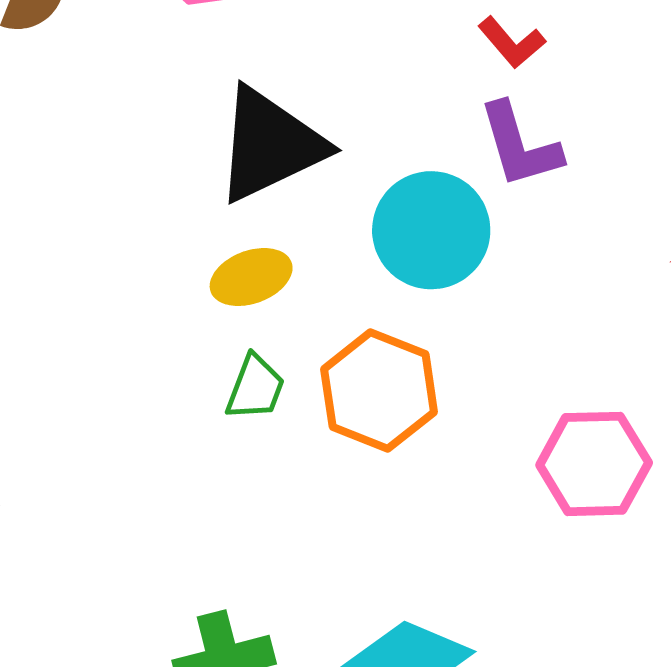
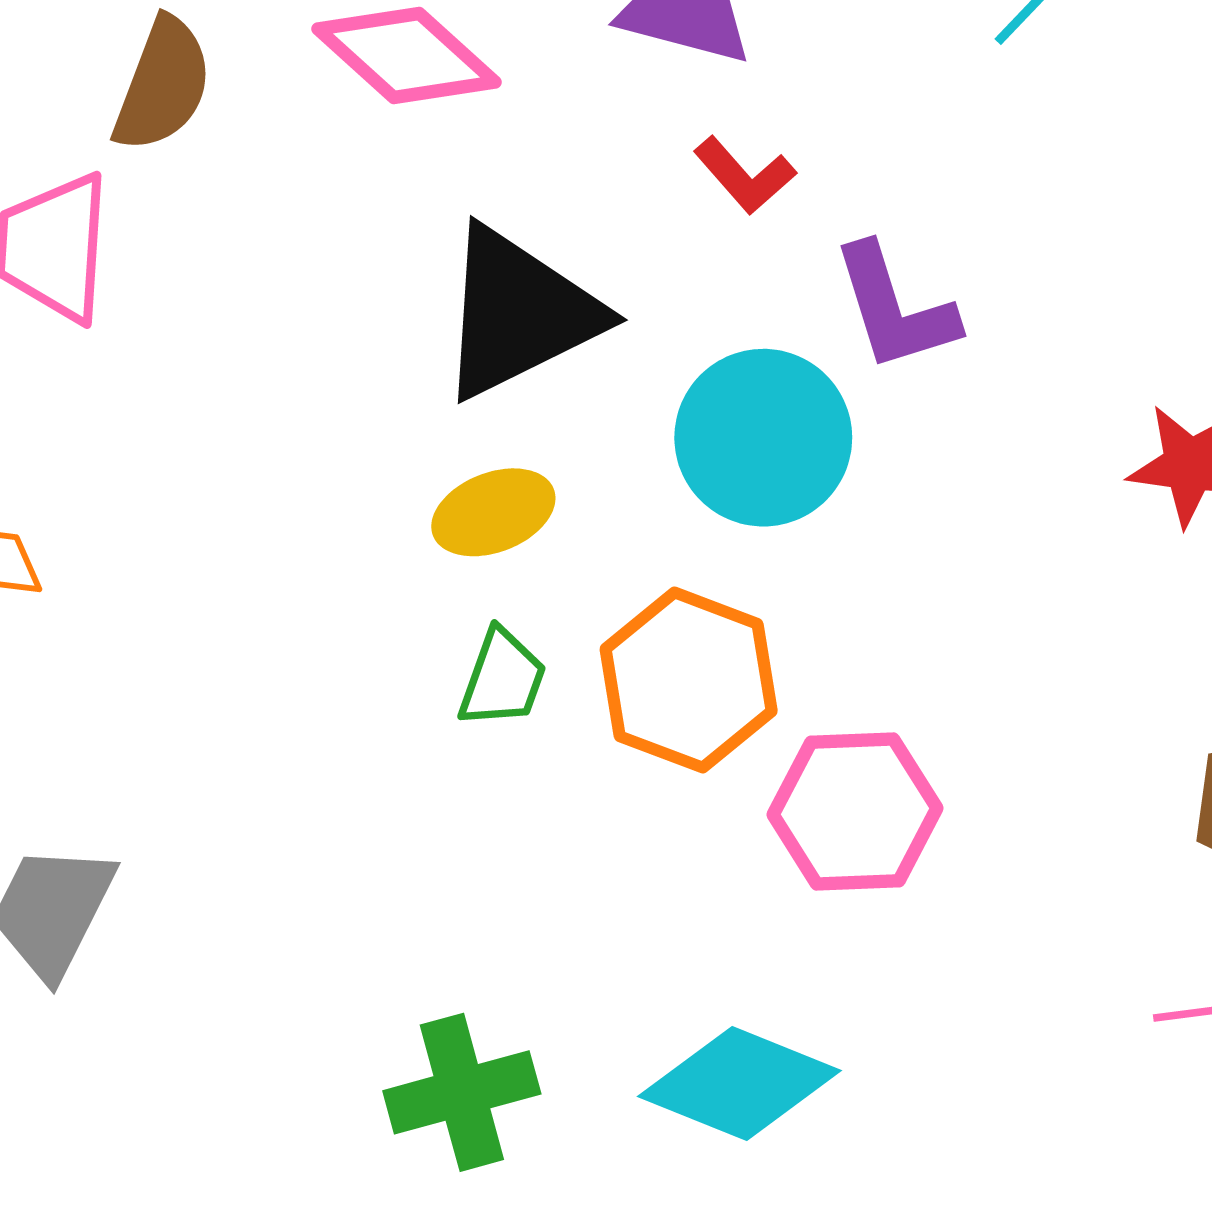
red L-shape: (512, 42) -> (745, 175), moved
pink hexagon: (594, 464) -> (855, 811), moved

